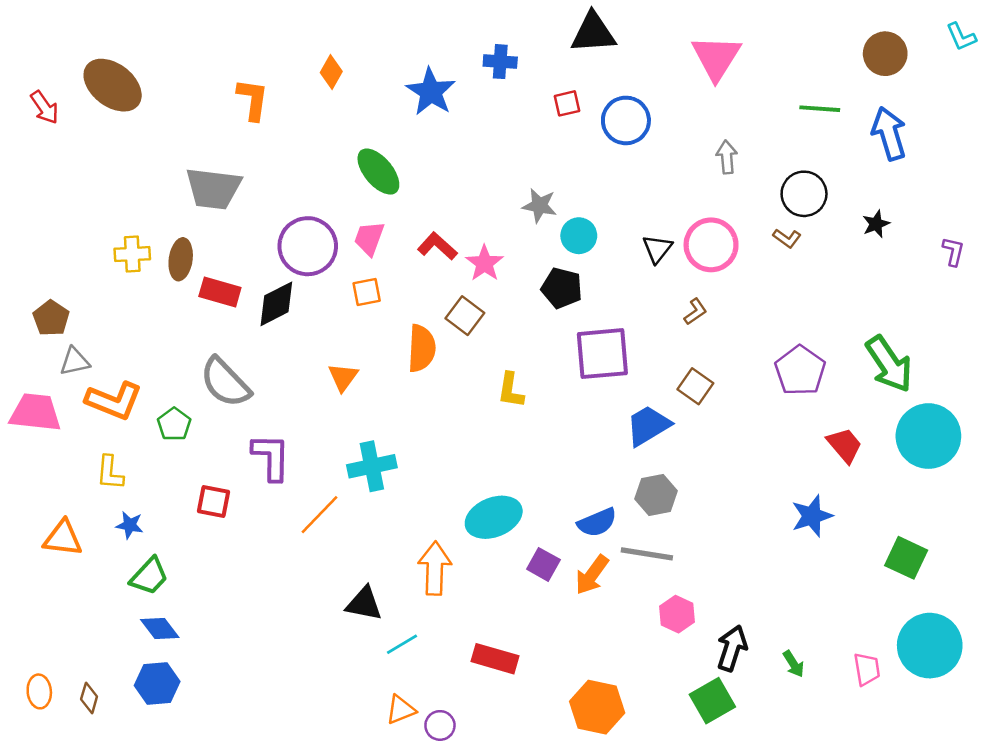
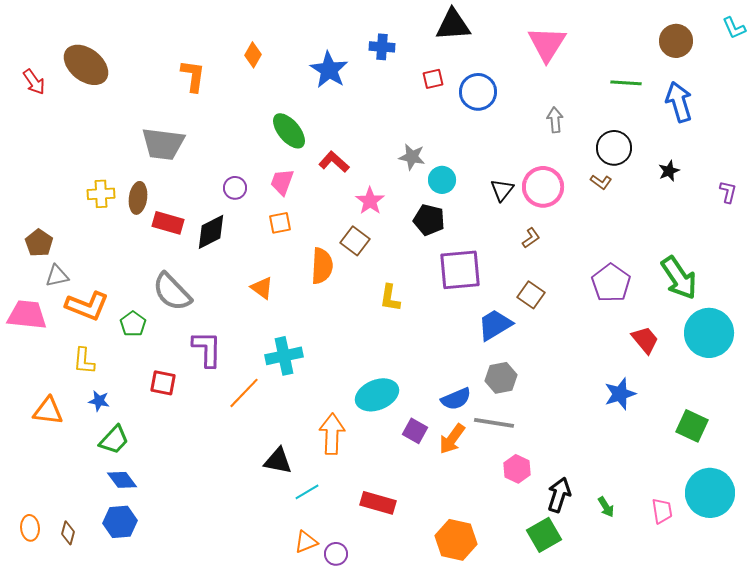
purple circle: (308, 246) -> (235, 188), size x0.5
red L-shape: (437, 246) -> (334, 162), moved
orange triangle: (343, 377) -> (262, 288), turned -30

